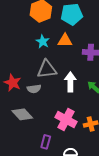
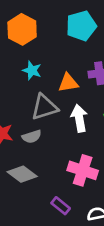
cyan pentagon: (72, 14) -> (81, 26), moved
orange triangle: (65, 41) -> (68, 83), moved
purple rectangle: (46, 142) -> (61, 206), turned -56

